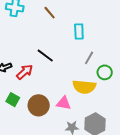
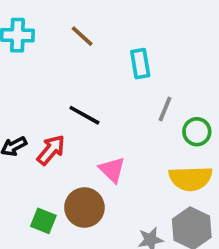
yellow semicircle: (84, 87) -> (190, 178), moved
green square: (13, 100) -> (43, 221), moved
pink triangle: (64, 103) -> (112, 170), moved, turned 42

